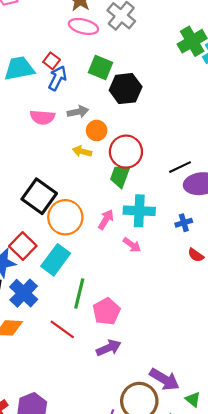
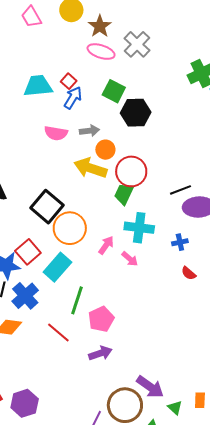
yellow arrow: (82, 151) -> (90, 168), size x1.8
pink arrow: (106, 219) -> (106, 245), moved

